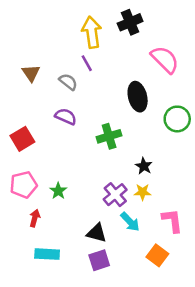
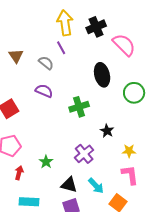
black cross: (130, 22) -> (96, 27), moved
green star: (58, 191) -> (46, 162), moved
yellow star: (143, 192) -> (129, 151), moved
cyan arrow: (130, 222) -> (96, 186), moved

